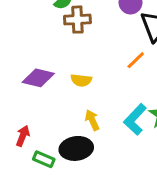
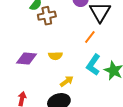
cyan L-shape: (135, 119) -> (93, 65), moved
yellow arrow: (92, 120) -> (67, 81), turned 88

